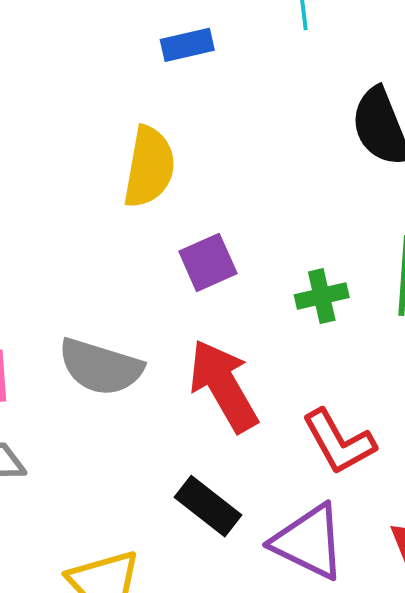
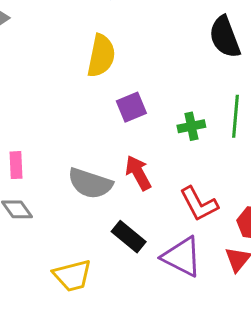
gray semicircle: (101, 367) -> (90, 183), moved
red arrow: (223, 386) -> (138, 173), size x0.7

